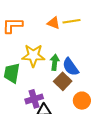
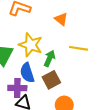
yellow line: (72, 21) -> (79, 48), moved
blue semicircle: (71, 67) -> (27, 73), moved

